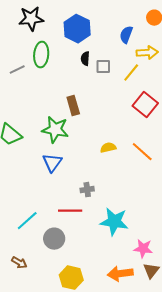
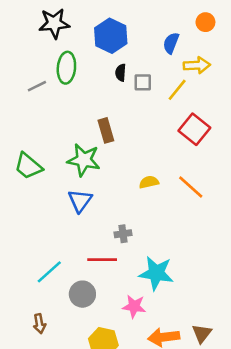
pink star: (143, 249) -> (134, 306), moved
brown arrow: (19, 263) -> (39, 324), turned 49

